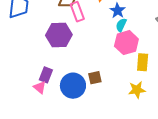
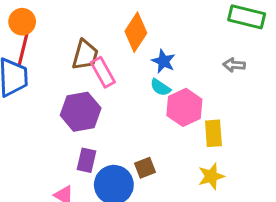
cyan semicircle: (121, 25) -> (160, 87), moved, turned -72
purple rectangle: (46, 75) -> (86, 160), moved

